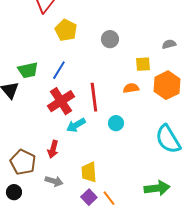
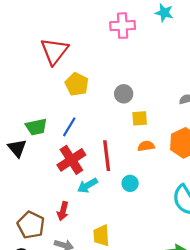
yellow square: (143, 64) -> (140, 118), moved

